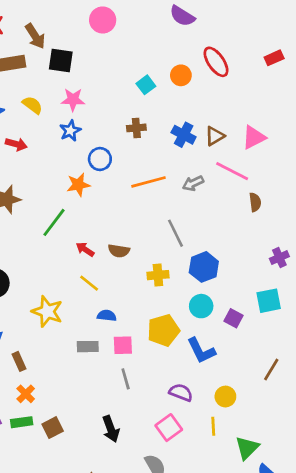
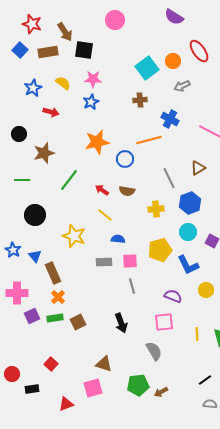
cyan square: (146, 85) -> (147, 68), size x1.6
blue cross: (184, 135) -> (170, 119), moved
brown triangle: (215, 136) -> (198, 168), moved
blue circle: (100, 159) -> (125, 159), moved
gray arrow: (193, 183) -> (182, 86), moved
orange star: (78, 185) -> (97, 142), size x1.4
green line: (54, 222) -> (69, 180), moved
brown rectangle: (19, 361) -> (53, 273), size x1.5
yellow circle: (225, 397) -> (206, 290), moved
yellow line: (213, 426) -> (197, 334), moved
pink square: (169, 428) -> (164, 322), turned 30

